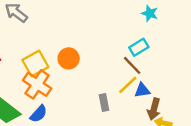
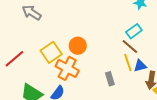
orange cross: (37, 84) -> (67, 68), moved
yellow line: (128, 85) -> (128, 63), turned -60

